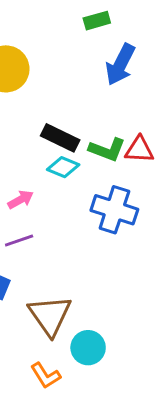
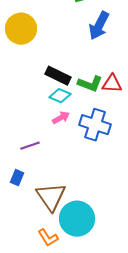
pink arrow: (21, 199) -> (61, 118), moved
cyan circle: (88, 348) -> (77, 219), size x1.5

